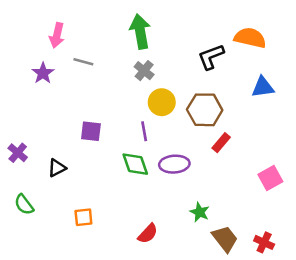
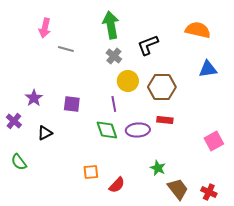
black L-shape: (211, 57) -> (148, 45), moved
purple star: (43, 73) -> (34, 98), moved
red rectangle: (221, 143) -> (165, 120), moved, turned 56
orange square: (83, 217) -> (91, 172), moved

